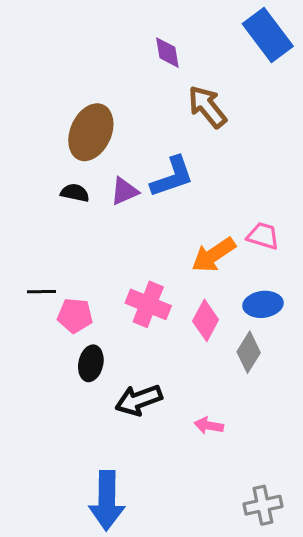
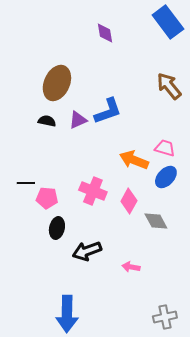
brown arrow: (207, 107) -> (169, 86), moved
orange arrow: (214, 255) -> (134, 160), turned 56
blue ellipse: (263, 304) -> (166, 177), moved, turned -40
gray diamond: (249, 352) -> (156, 221), turned -60

